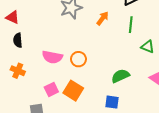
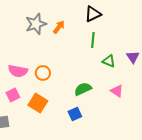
orange arrow: (103, 18) -> (59, 27), moved
pink square: (51, 89) -> (13, 95), moved
blue square: (112, 102) -> (75, 114), turned -32

